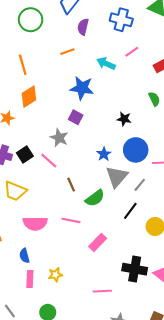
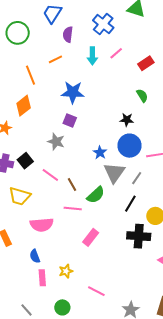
blue cross: (121, 20) -> (103, 24), turned 30
cyan arrow: (106, 63) -> (92, 56), moved, turned -108
orange line: (23, 65) -> (30, 75), moved
black star: (124, 119) -> (127, 120), moved
pink line: (49, 161) -> (50, 175), moved
pink line: (71, 220) -> (73, 209), moved
pink rectangle: (98, 242) -> (91, 237), moved
black cross: (135, 269) -> (139, 236), moved
pink line: (102, 291) -> (96, 291), moved, turned 36

